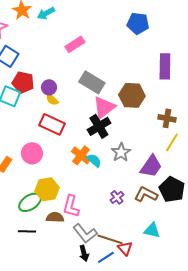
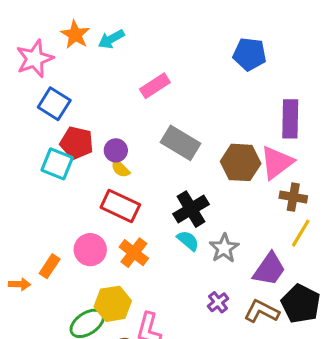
pink triangle: (104, 107) -> (277, 162), moved
orange cross: (81, 155) -> (134, 253), moved
cyan semicircle: (94, 160) -> (188, 241), moved
purple cross: (117, 197) -> (218, 302), moved

